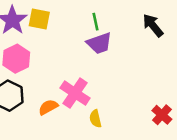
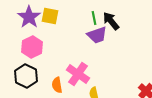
black arrow: (153, 25) -> (111, 21), moved
orange semicircle: (48, 107) -> (57, 85), turned -70

